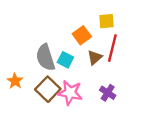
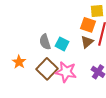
orange square: (82, 35) -> (88, 25), moved, turned -35
gray semicircle: (45, 57) -> (45, 42), size x0.7

